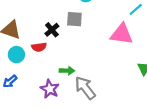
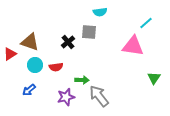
red semicircle: (39, 47) -> (56, 67), moved
purple star: (50, 89) -> (66, 97), turned 30

